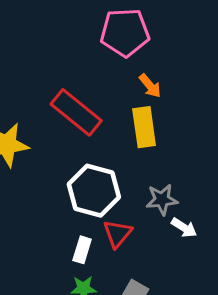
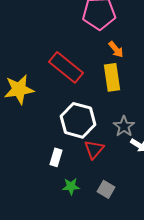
gray star: (162, 200) -> (124, 126), turned -30
white rectangle: (82, 250) -> (56, 157), moved

